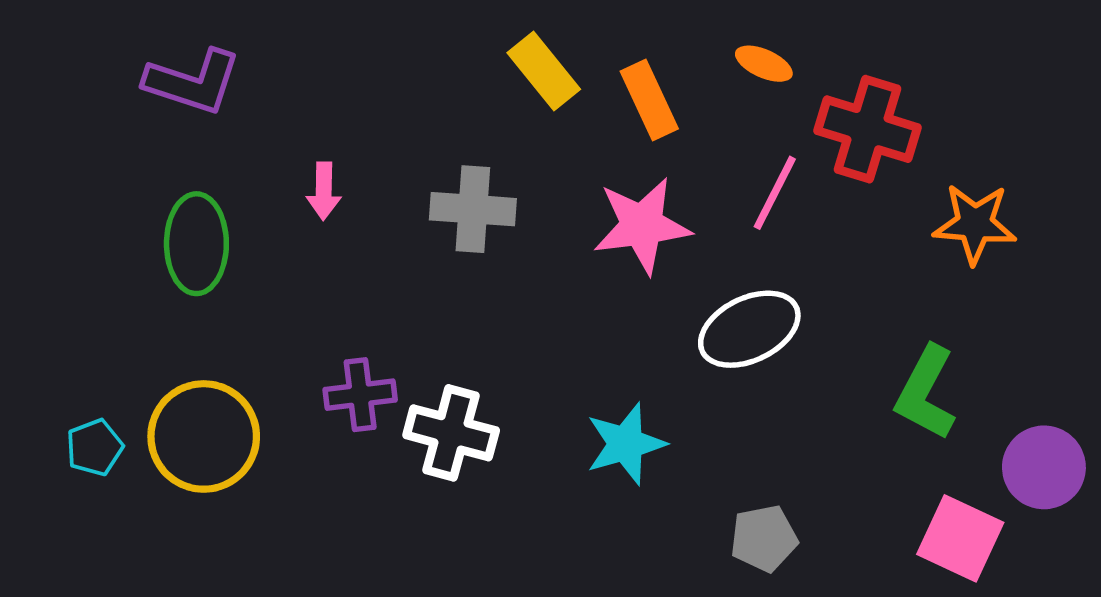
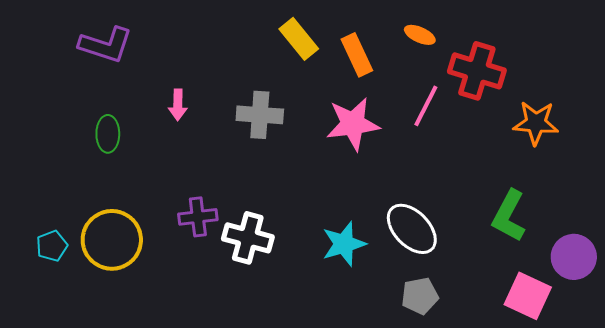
green ellipse: (196, 244) -> (108, 134), size x0.7
white ellipse: (749, 329) -> (412, 229), moved, turned 72

